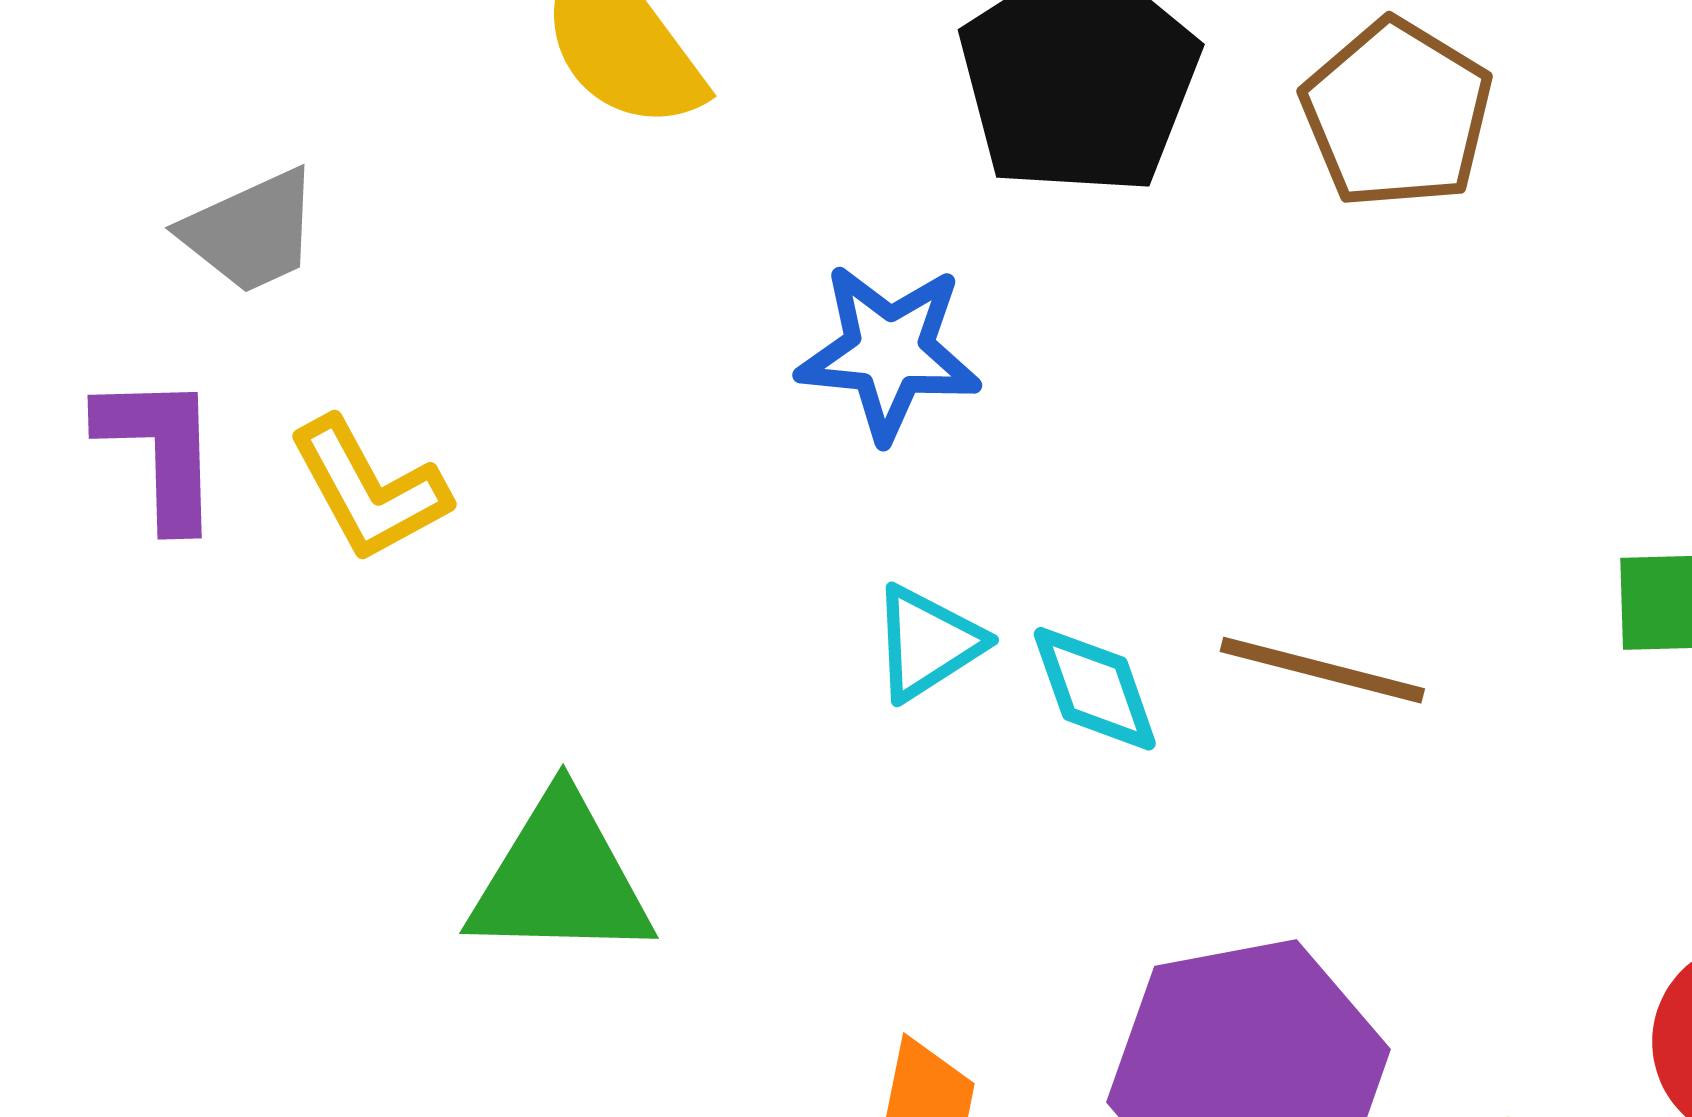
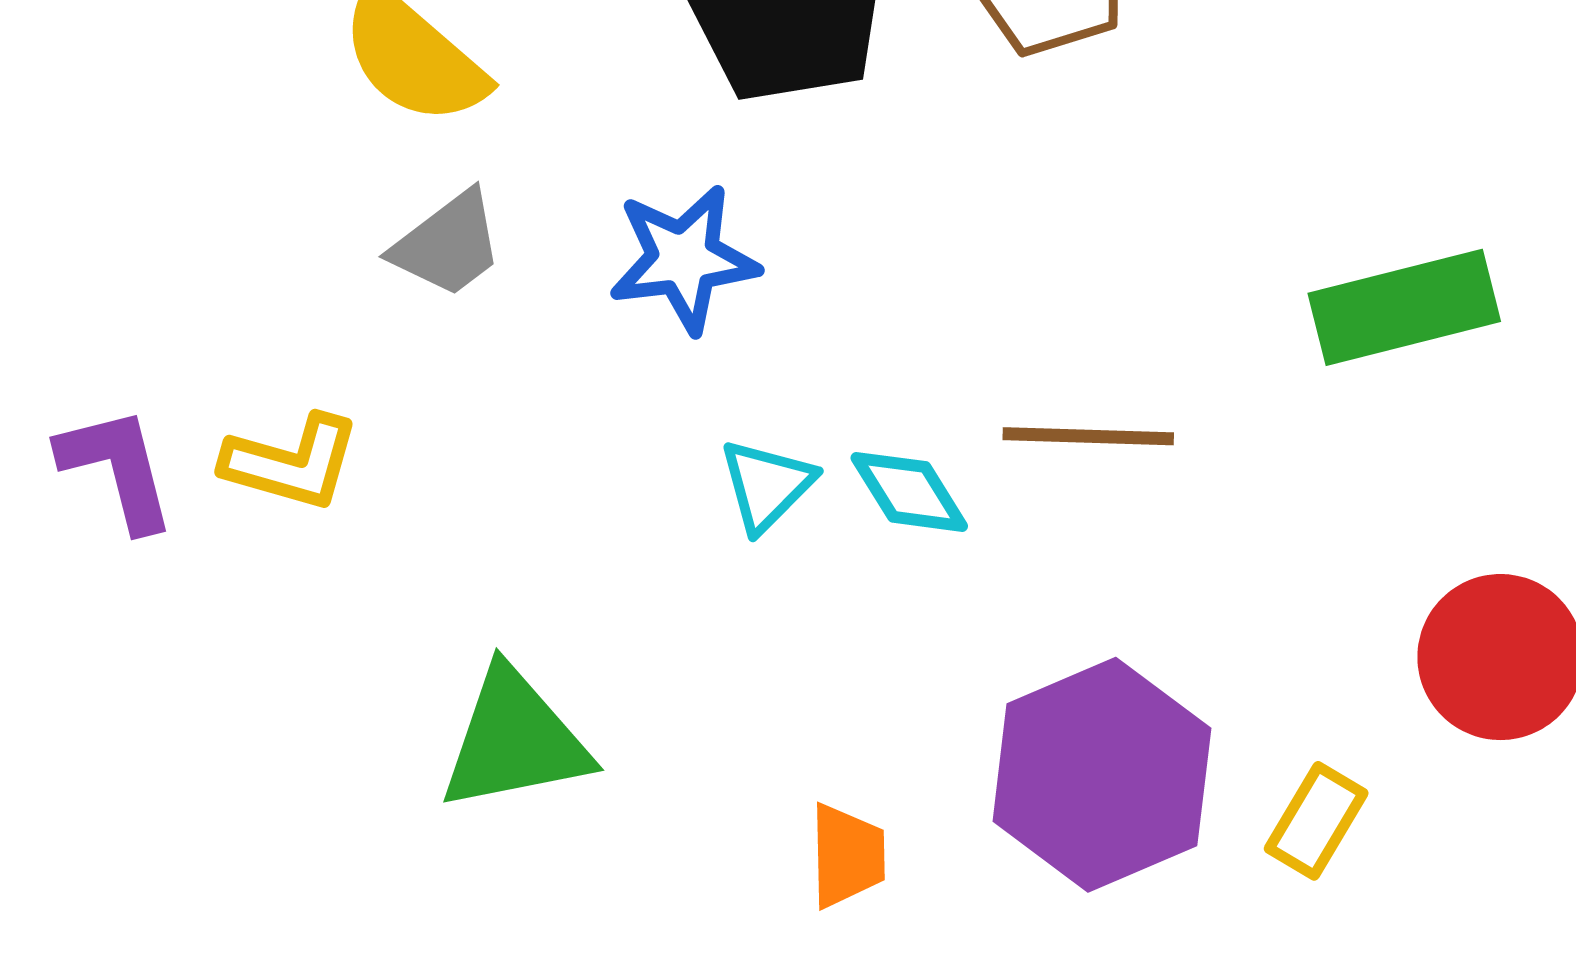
gray trapezoid: (251, 231) -> (448, 244), moved
yellow L-shape: (369, 490) -> (291, 462), turned -33

